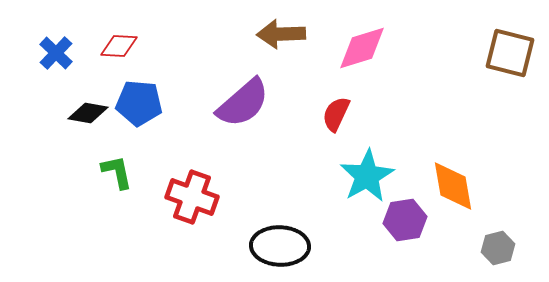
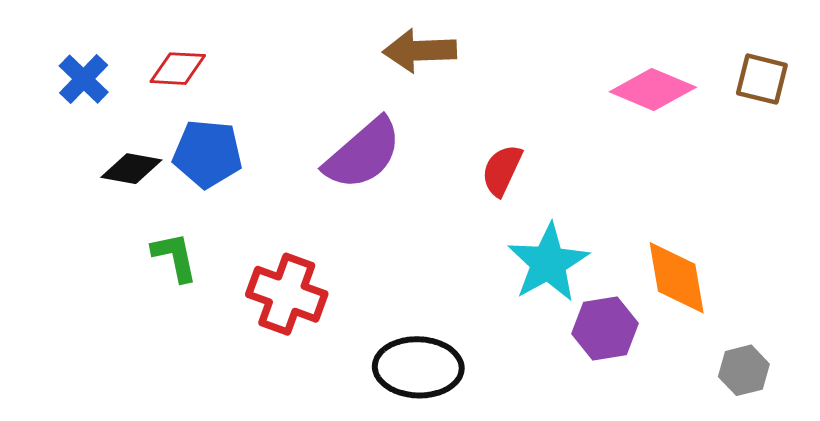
pink diamond: (362, 48) -> (653, 89), moved, turned 40
brown square: (510, 53) -> (762, 79), size x0.7

